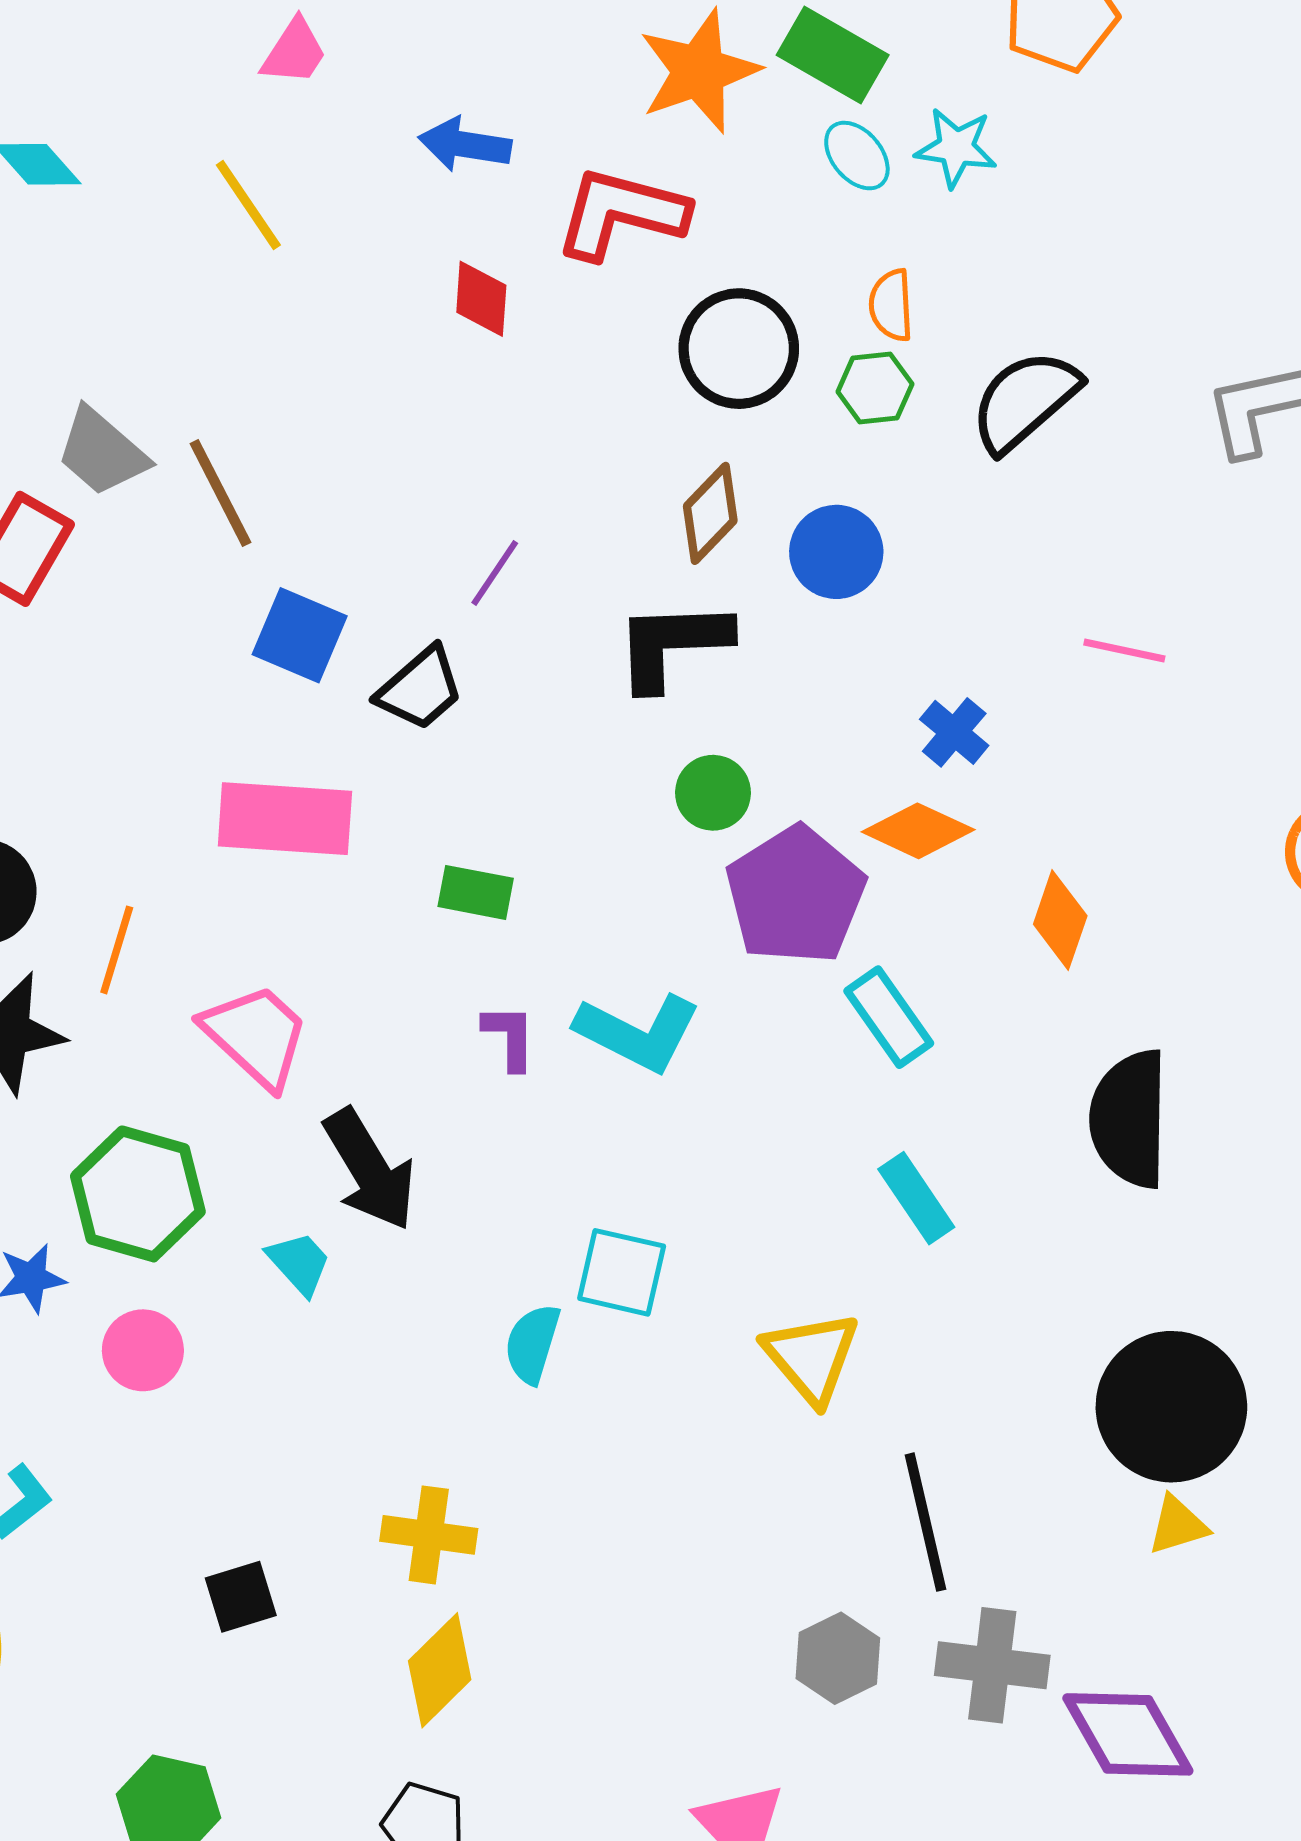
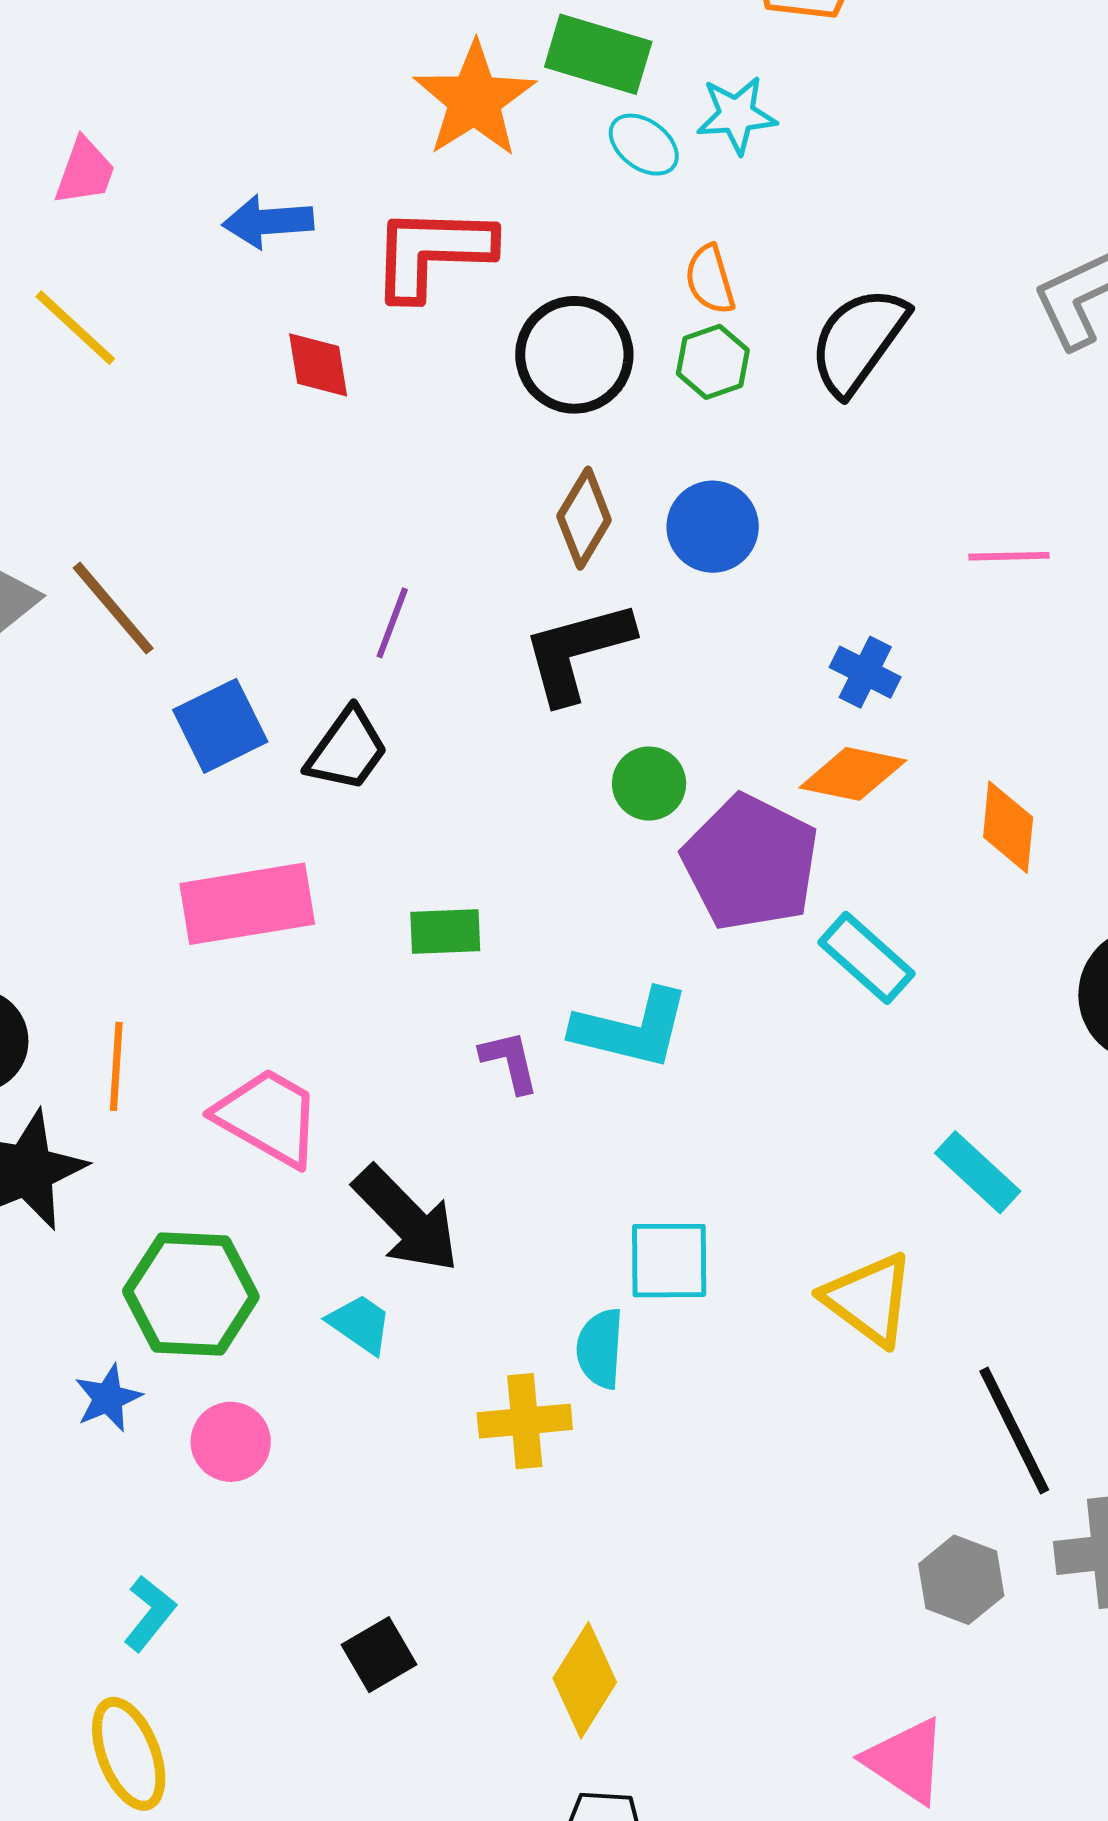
blue square: (300, 635) -> (220, 726), turned -36
cyan rectangle: (916, 1198) -> (978, 1172), moved
yellow cross: (429, 1535) -> (525, 1421), moved

